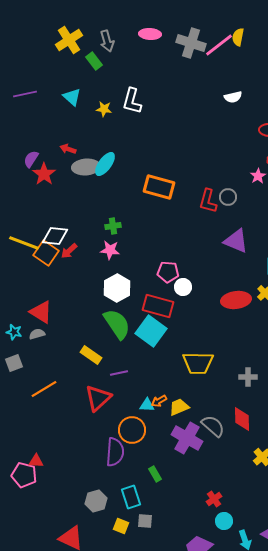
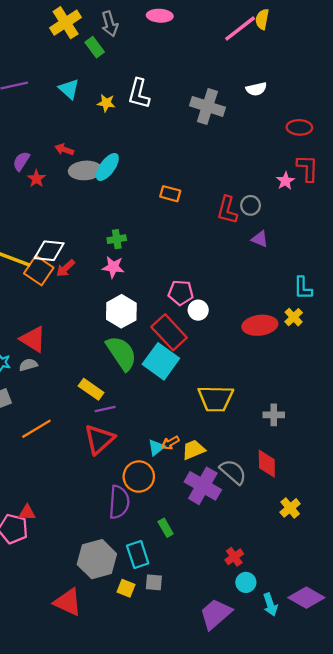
gray cross: (191, 43) -> (207, 106), moved
red star: (44, 174) -> (36, 179), size x0.7
orange rectangle: (159, 187) -> (170, 194), size x0.6
purple triangle: (236, 241) -> (260, 239), moved, size x0.6
red rectangle: (158, 306) -> (169, 332), turned 32
purple line: (119, 373) -> (105, 409), moved
cyan triangle: (147, 405) -> (156, 447), turned -42
gray hexagon: (96, 501) -> (97, 559), size x1.5

